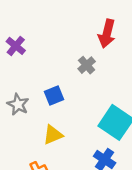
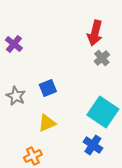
gray cross: (87, 65) -> (102, 58), moved

